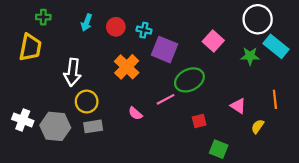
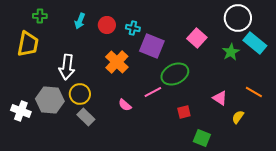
green star: (250, 56) -> (231, 52), turned -30
orange line: (275, 99) -> (254, 92), turned -54
gray hexagon: (55, 126) -> (50, 100), moved
gray rectangle: (93, 126) -> (86, 117), turned 54

